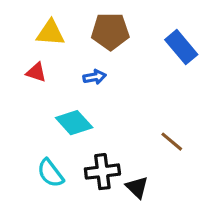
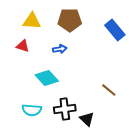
cyan semicircle: (50, 173) -> (32, 110), turned -48

